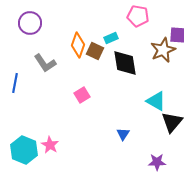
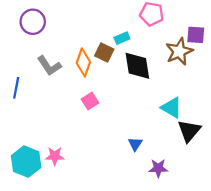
orange diamond: (78, 45) -> (83, 62), moved
pink star: (50, 145) -> (55, 156), turned -30
purple star: (157, 162) -> (158, 168), moved

